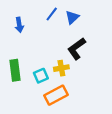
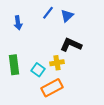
black L-shape: (77, 49) -> (71, 45), turned 60
cyan square: (41, 76) -> (38, 70), turned -32

